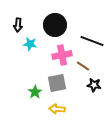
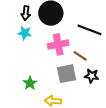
black arrow: (18, 25) -> (26, 13), moved
gray square: (57, 83) -> (67, 74), moved

